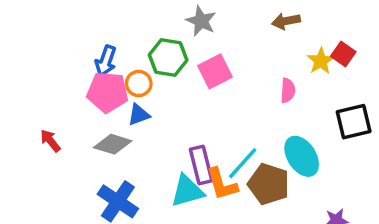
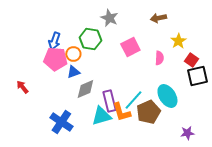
red square: (343, 54) -> (191, 60), moved
pink square: (215, 71) -> (130, 47), moved
gray diamond: (113, 144) -> (85, 89), moved, turned -40
brown pentagon: (269, 184) -> (148, 112), turned 30

